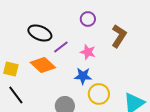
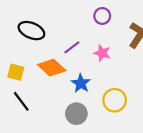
black ellipse: (40, 33) -> (31, 31), moved
blue star: (83, 76) -> (81, 83), moved, turned 30

